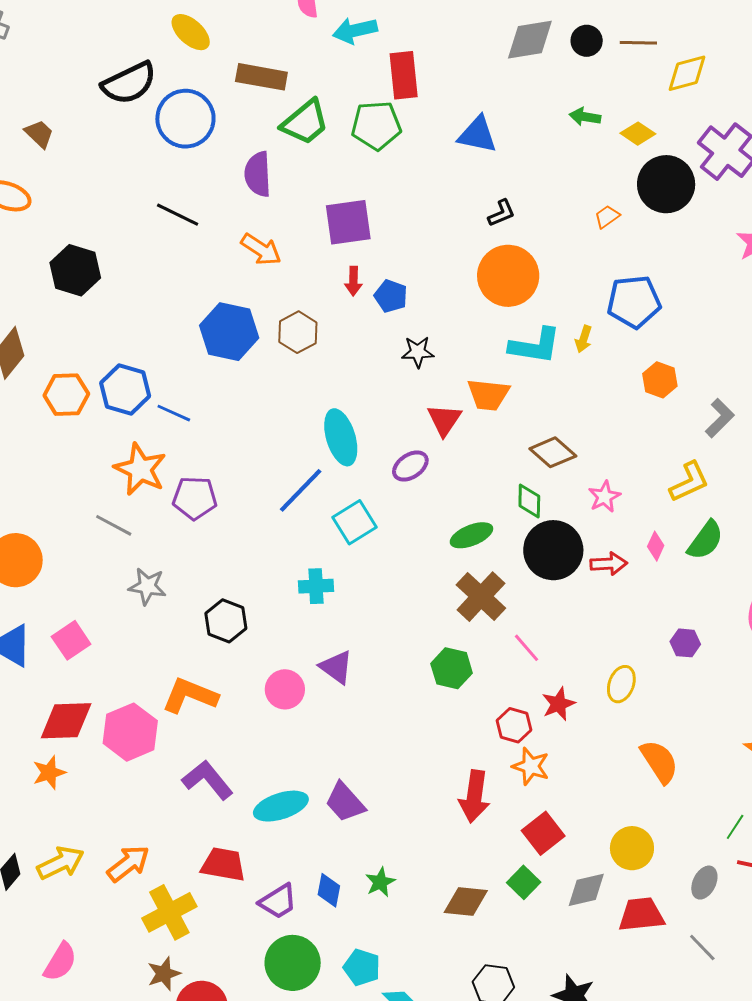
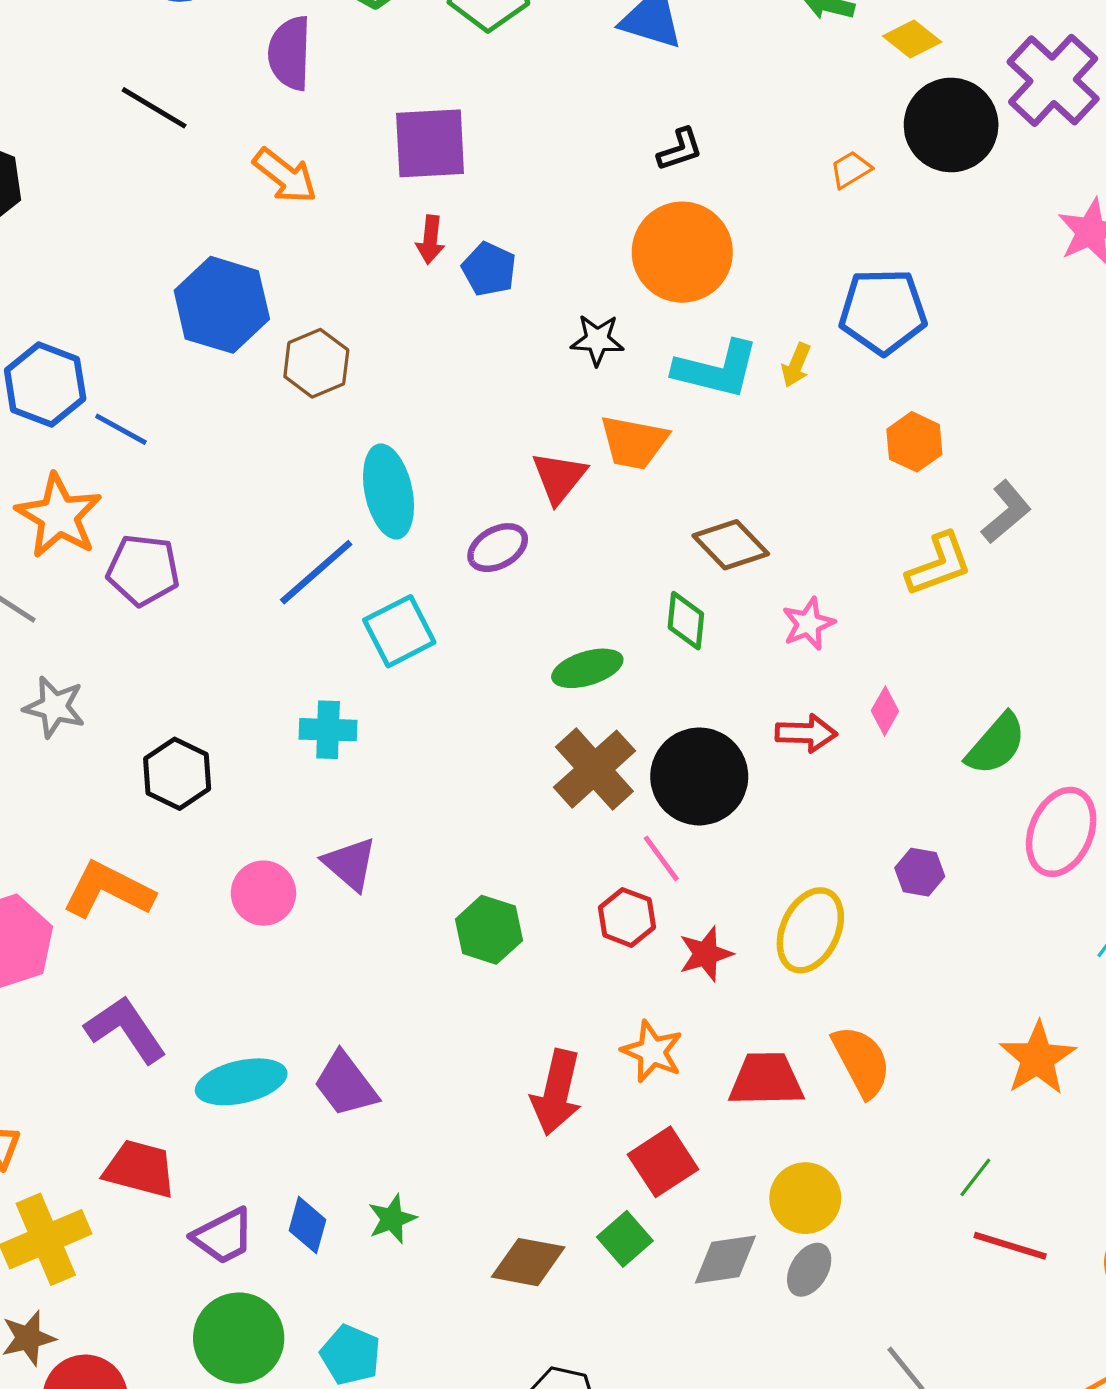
brown hexagon: (298, 332) -> (316, 363), moved
black star: (418, 352) -> (597, 340), moved
yellow L-shape: (689, 482) -> (939, 564), moved
green semicircle: (705, 540) -> (996, 744), moved
black circle: (553, 550) -> (699, 776), moved
green hexagon: (452, 668) -> (489, 930), moved
yellow ellipse: (621, 684) -> (810, 930), size x1.4
red hexagon: (514, 725) -> (627, 917), moved
gray ellipse: (704, 883) -> (809, 1270), moved
red trapezoid: (641, 915) -> (766, 1080), moved

